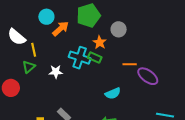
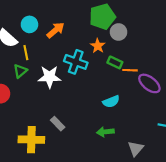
green pentagon: (88, 16) -> (102, 17), moved
cyan circle: (46, 17) -> (29, 24), moved
green rectangle: (95, 57) -> (115, 62), moved
white star: (56, 72) -> (50, 77), size x1.5

